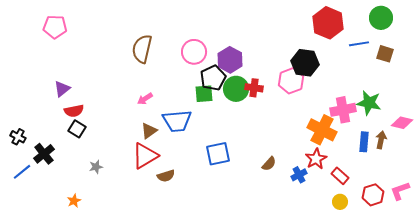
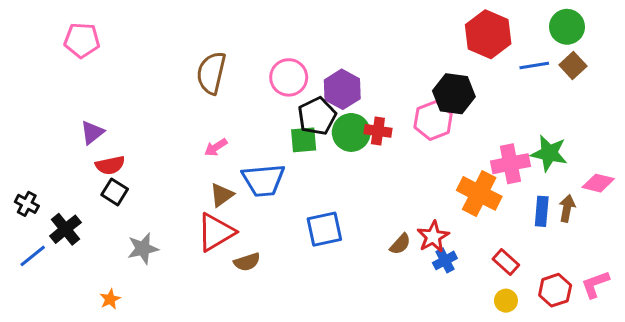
brown square: (385, 54) -> (573, 65), moved, turned 30
red star: (316, 159) -> (433, 237), moved
gray star: (96, 167) -> (143, 249), size x1.5

